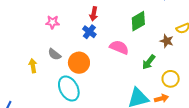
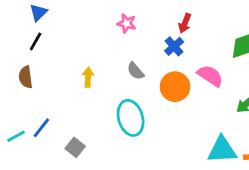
gray semicircle: (54, 54) -> (135, 71), moved
orange circle: (79, 63) -> (175, 87), moved

